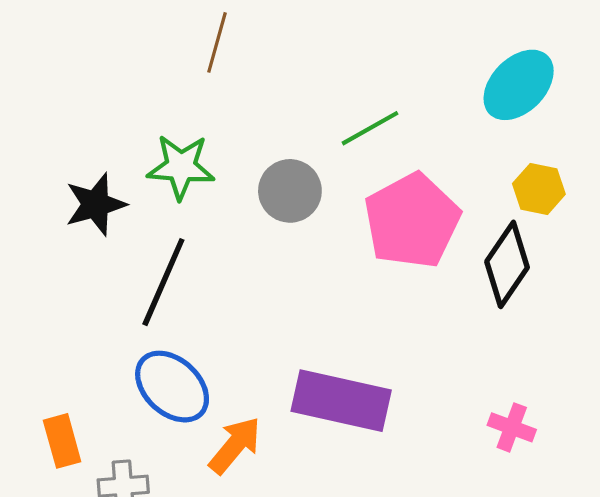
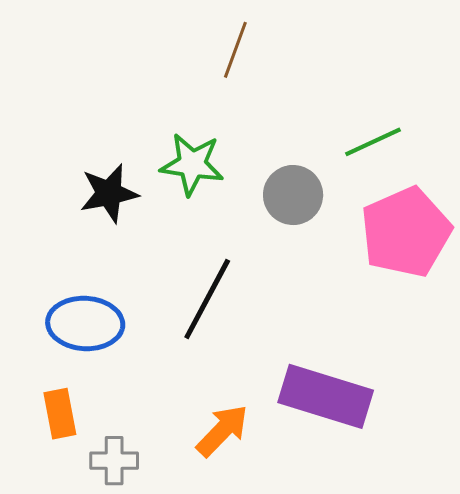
black line: (163, 282) -> (207, 299), moved
blue ellipse: (172, 387) -> (85, 323), moved, turned -44

